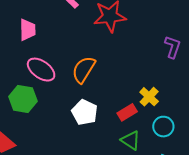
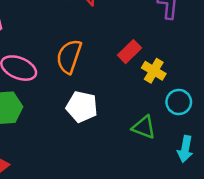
red rectangle: (127, 112) -> (129, 52), moved

